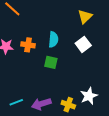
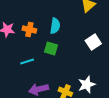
white square: (83, 44) -> (93, 42), moved
cyan line: (16, 102) -> (27, 61), moved

